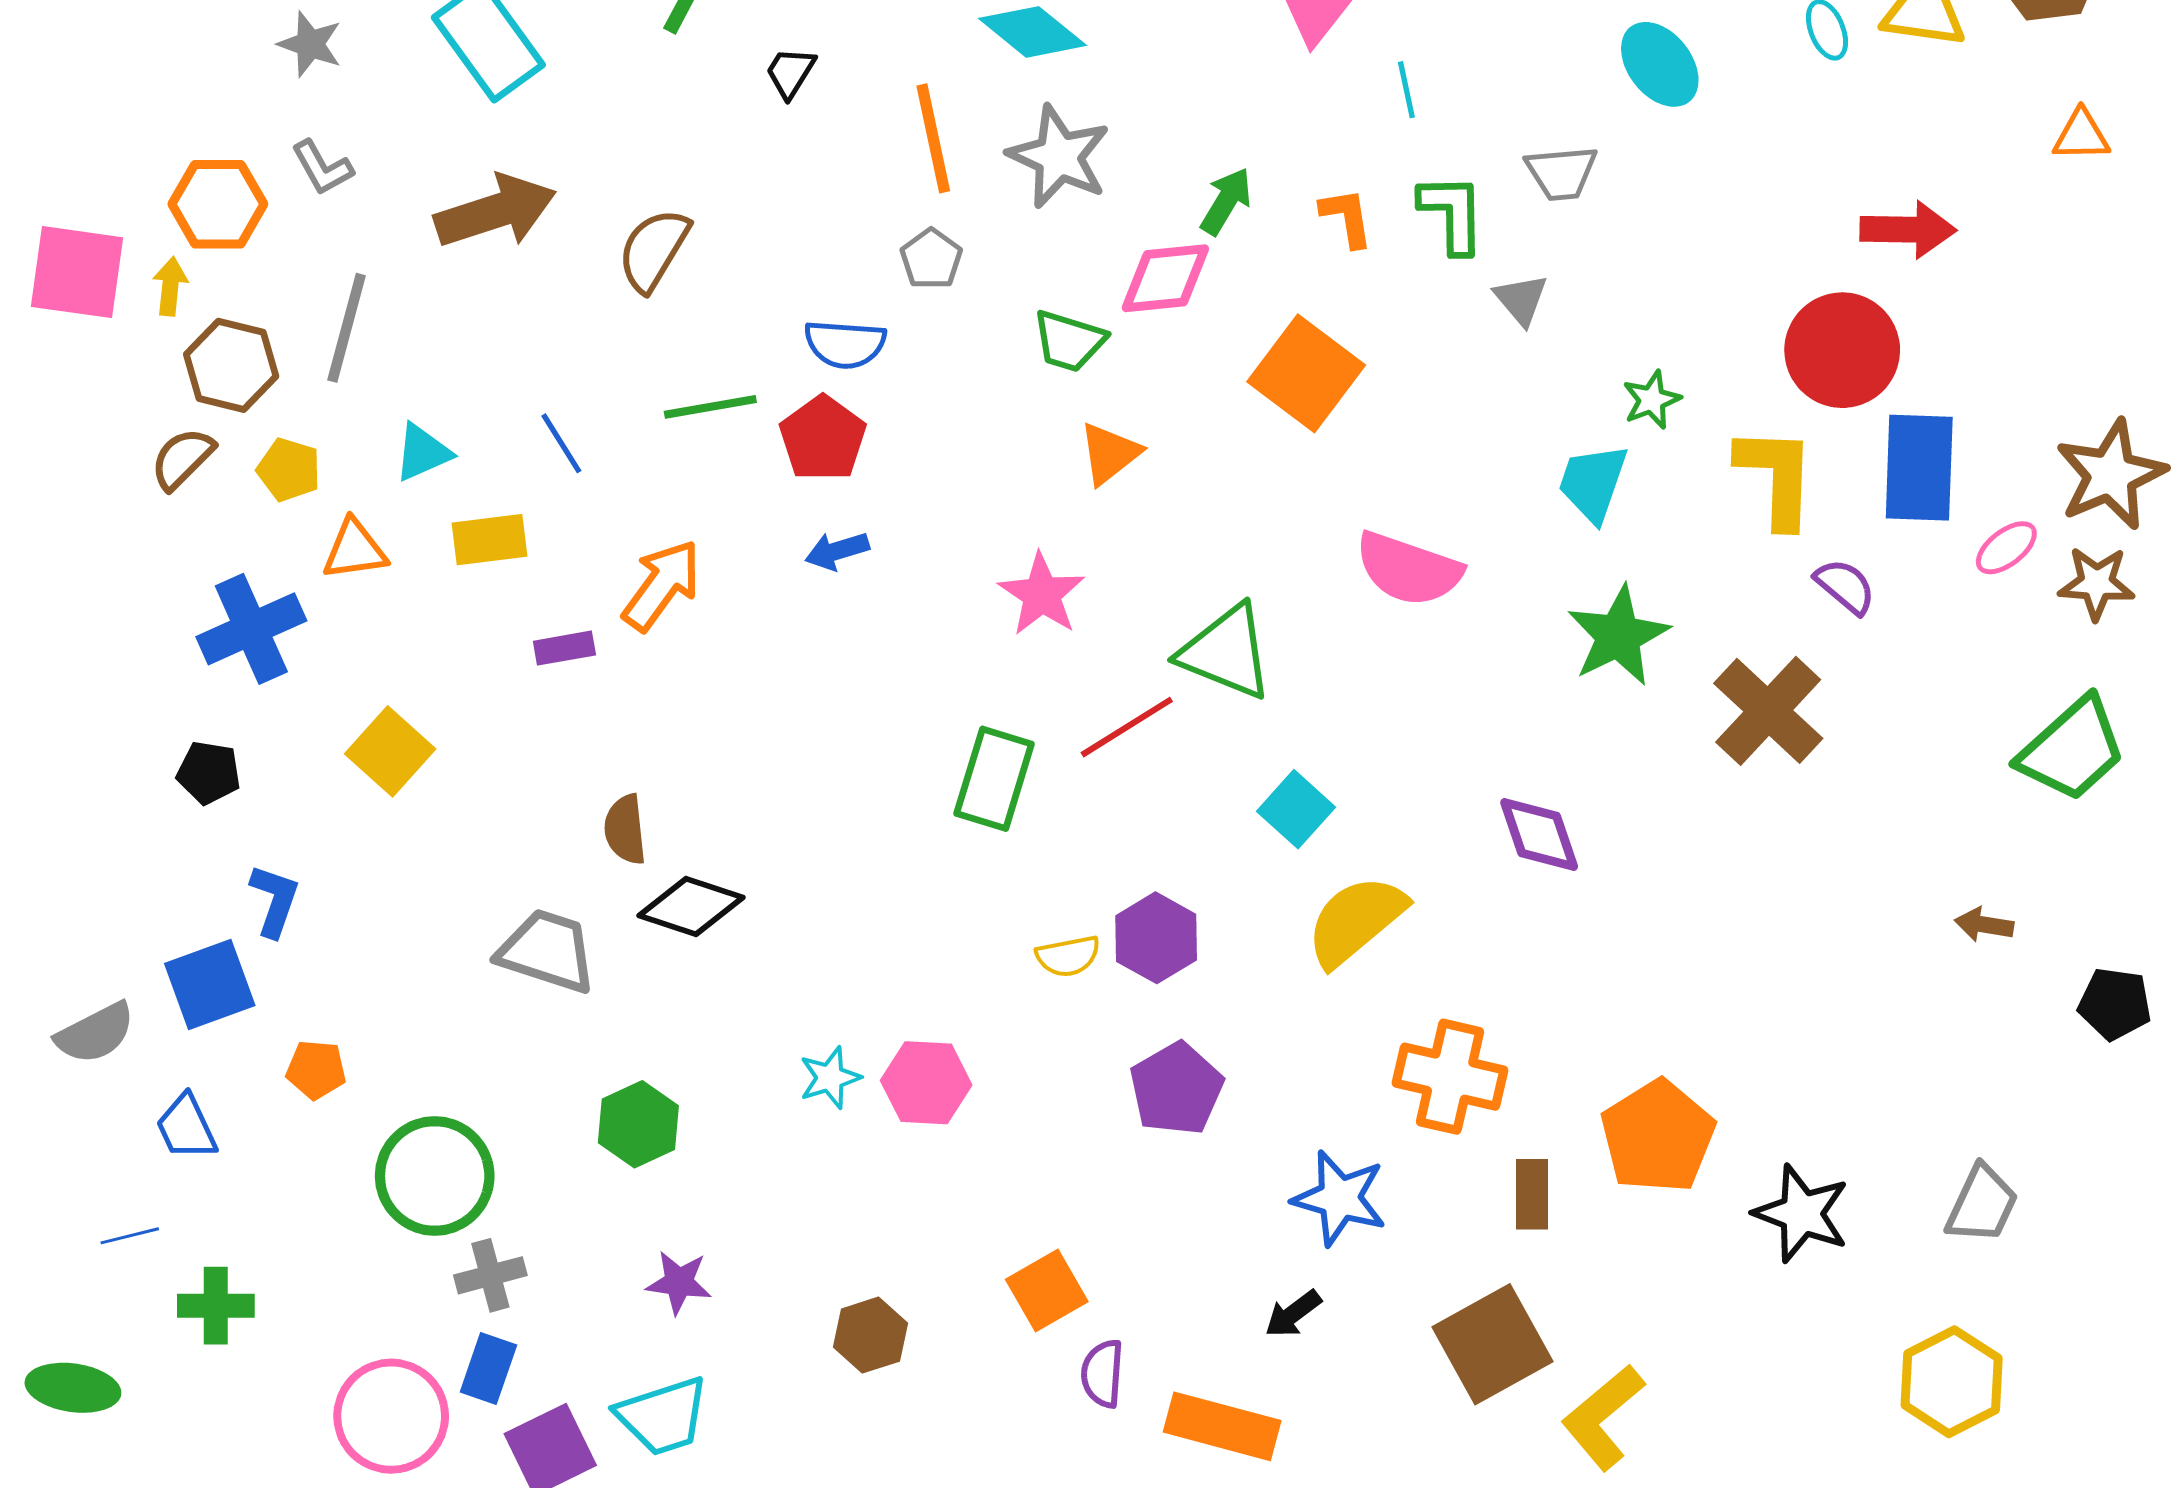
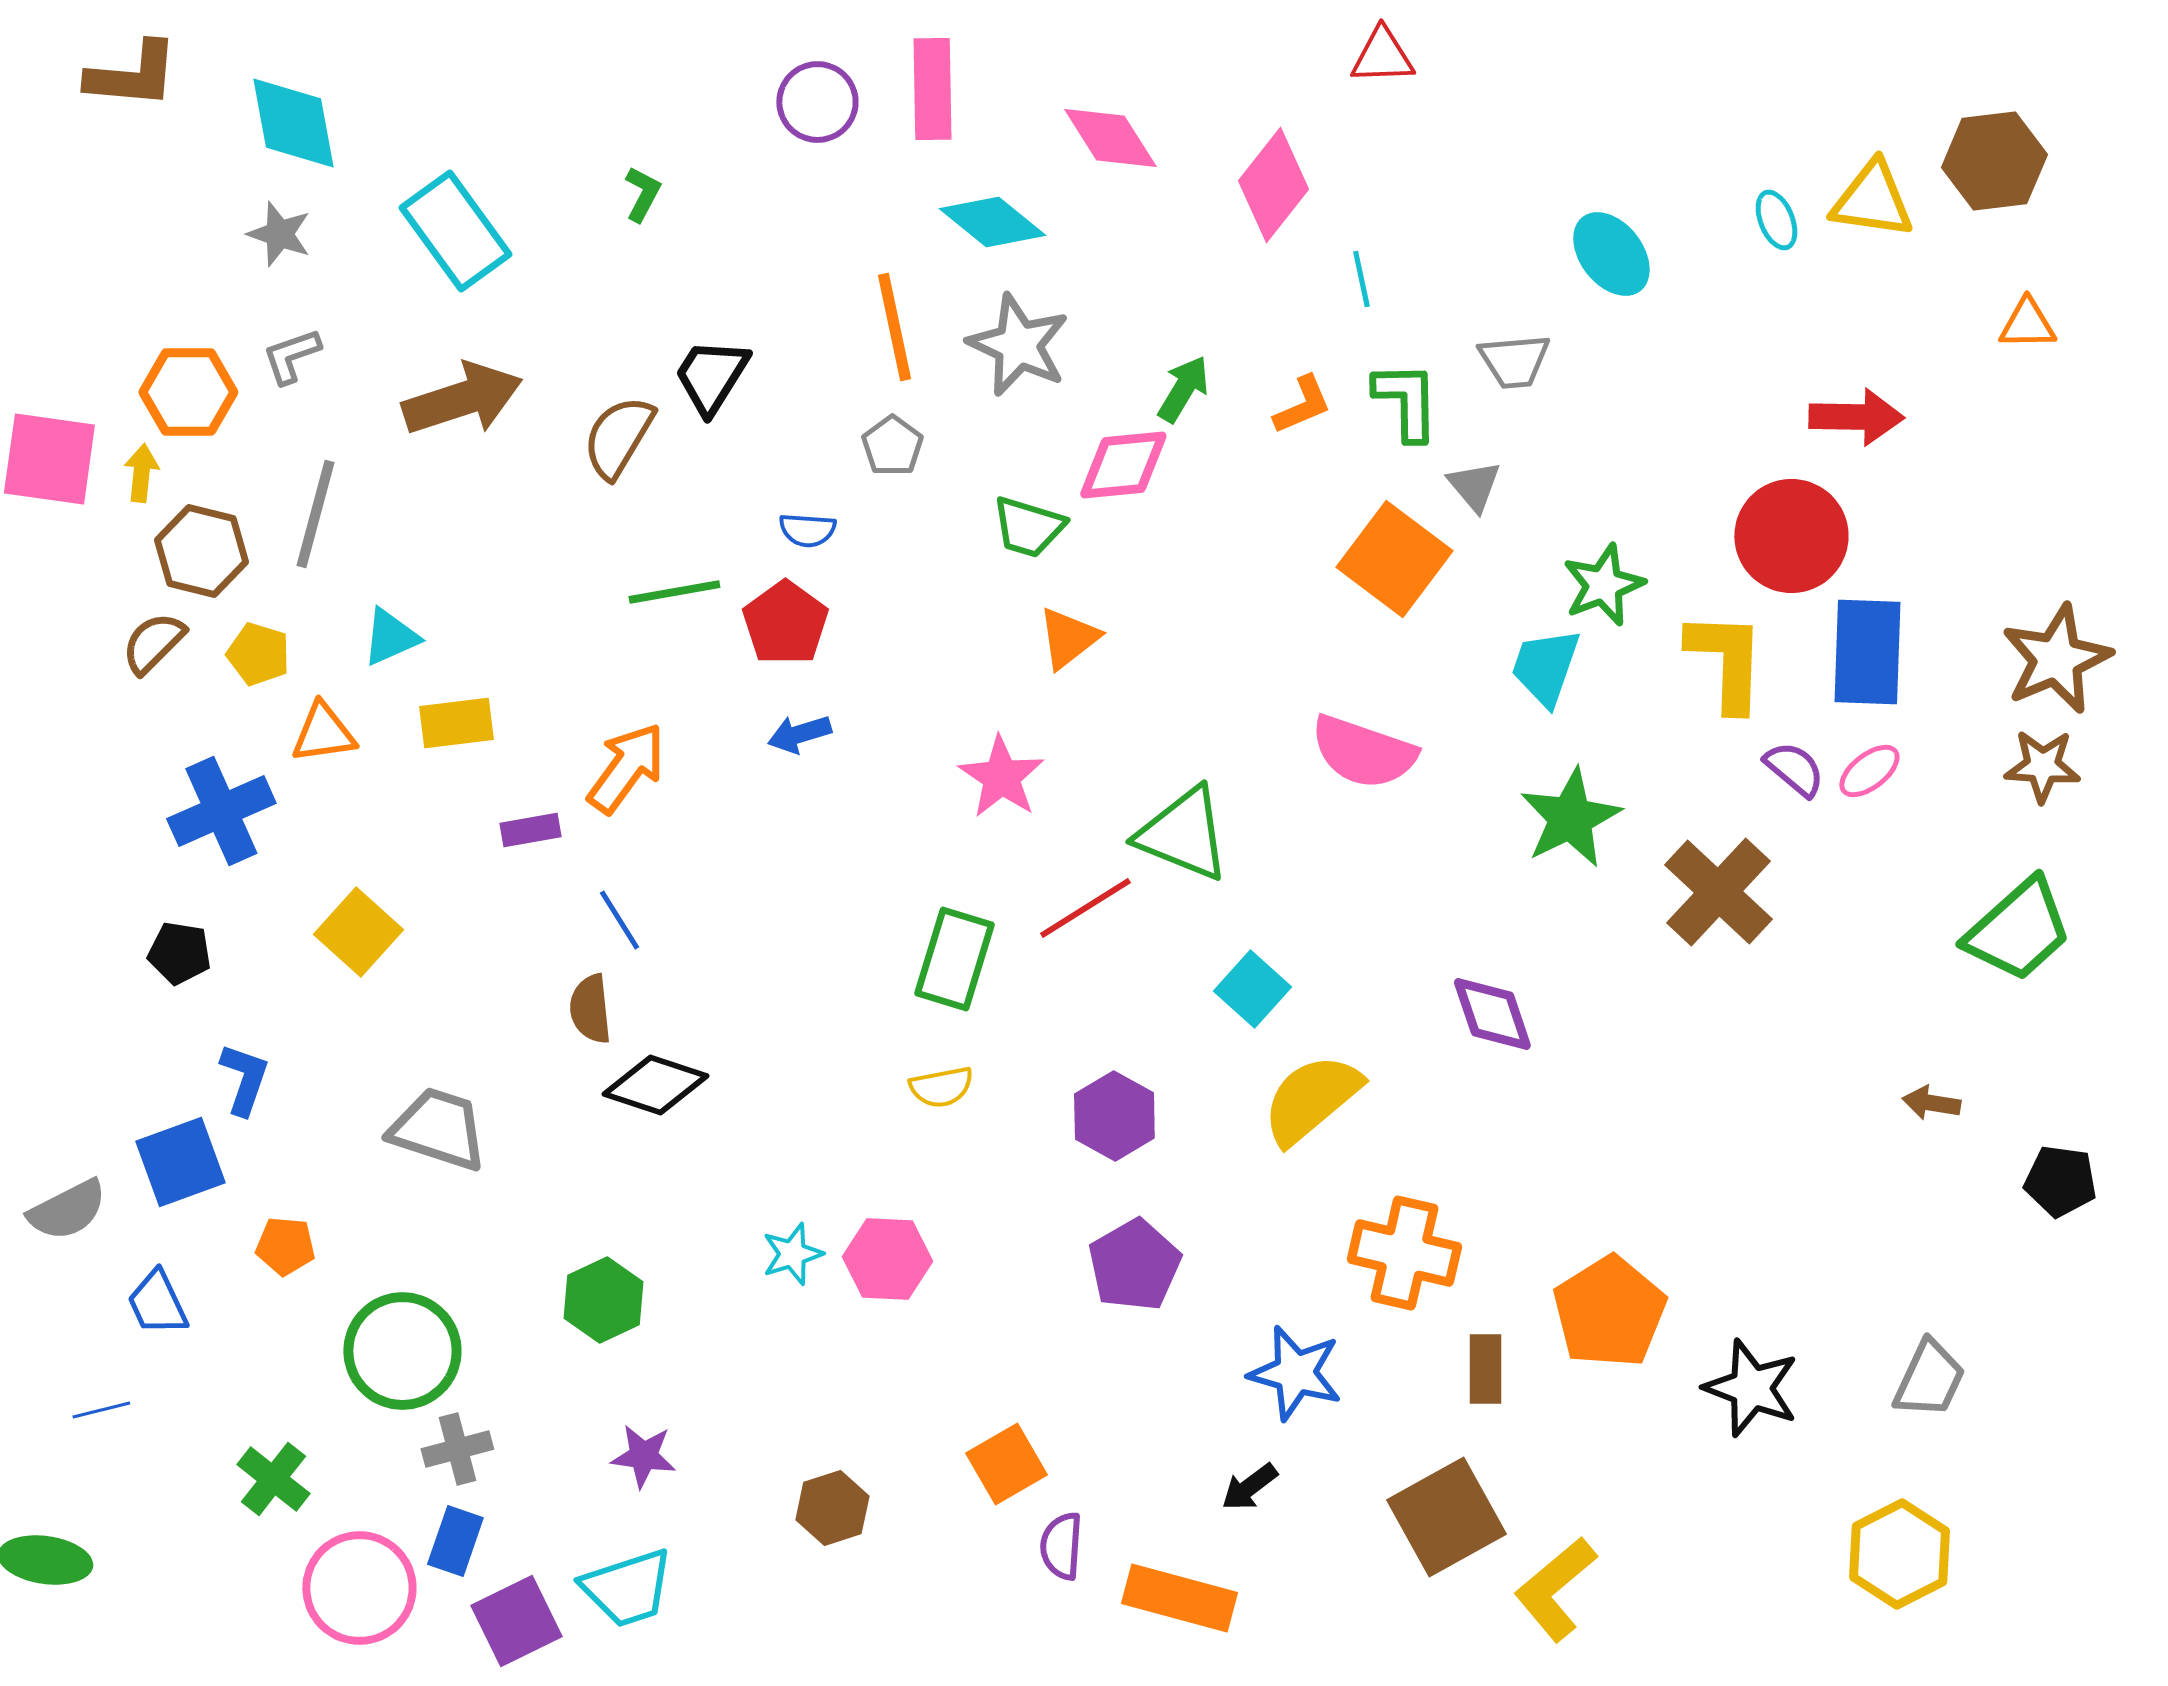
black trapezoid: (790, 72) -> (711, 376), moved, size x1.5
gray L-shape: (322, 168) -> (291, 356), turned 100
orange L-shape: (1347, 217) -> (1302, 405), turned 76
blue semicircle: (845, 344) -> (807, 530), size x0.7
orange square: (1306, 373) -> (1394, 559), moved
green star: (1652, 400) -> (1603, 585), size x1.4
blue line: (561, 443) -> (619, 920), moved
pink ellipse: (2006, 548) -> (1869, 771), moved
gray trapezoid: (547, 951) -> (438, 1129), moved
yellow semicircle: (1068, 956) -> (941, 1087), moved
green cross: (216, 1306) -> (273, 1479), moved, turned 38

